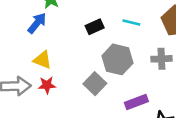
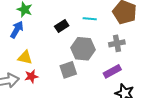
gray square: (95, 84) -> (68, 70), turned 36
purple rectangle: (136, 102) -> (112, 71), moved

